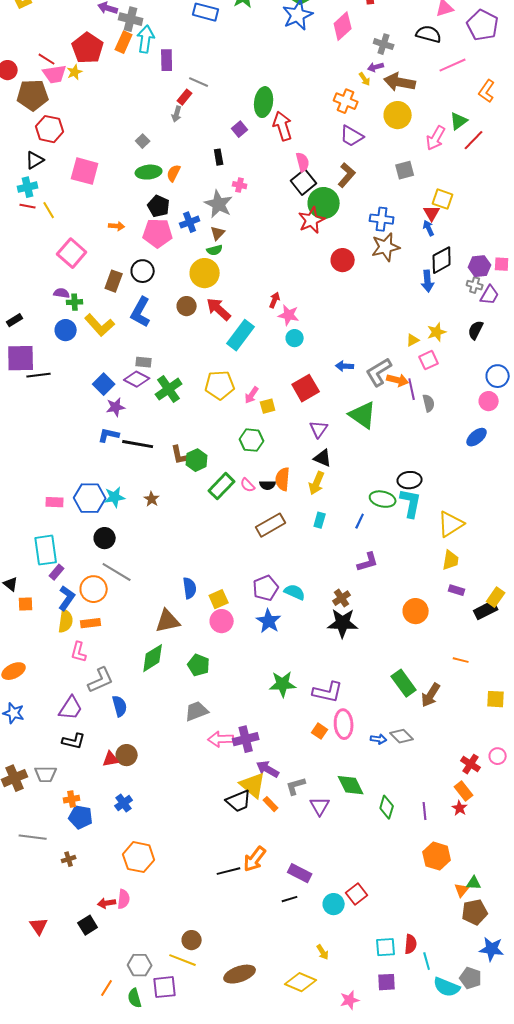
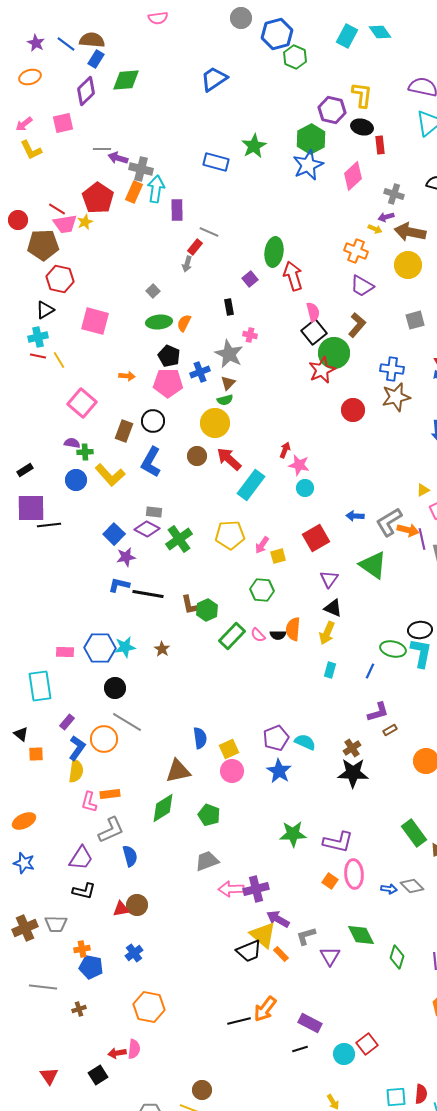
yellow arrow: (365, 79) -> (375, 229), turned -32
brown rectangle: (271, 525) -> (390, 730), moved, size x0.5
cyan rectangle: (46, 550) -> (40, 686), moved
orange rectangle: (91, 623) -> (110, 794), moved

